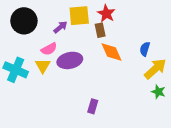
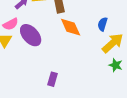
purple ellipse: (70, 60) -> (31, 35), turned 60

